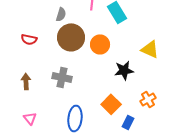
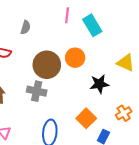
gray semicircle: (61, 14) -> (26, 27), moved
brown circle: (71, 37) -> (47, 65), moved

